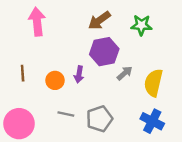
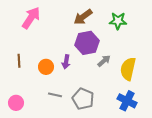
pink arrow: (37, 22) -> (31, 18), turned 40
gray pentagon: (99, 119) -> (83, 99), turned -30
pink circle: (19, 124) -> (16, 103), size x0.6

